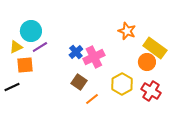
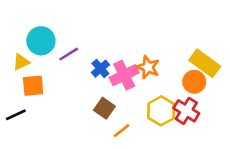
orange star: (127, 31) -> (148, 67), moved
purple line: (40, 47) -> (69, 54), moved
red cross: (151, 91) -> (186, 111), moved

